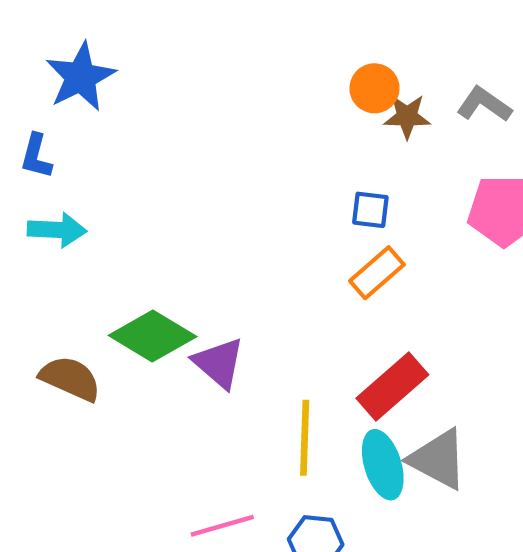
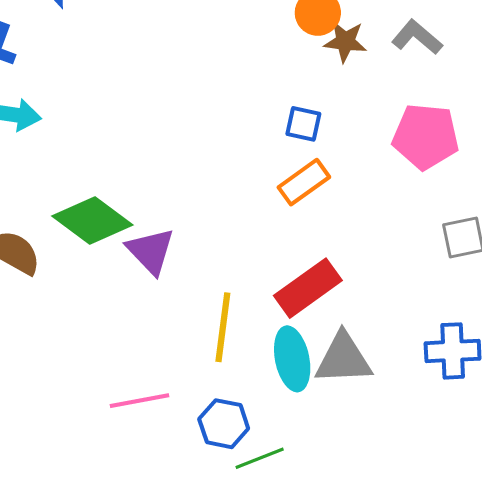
gray triangle: (438, 459) -> (343, 359), turned -36

